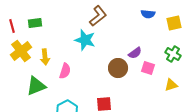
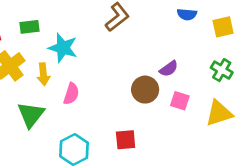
cyan star: (85, 40) -> (63, 48), moved
pink square: (148, 68) -> (180, 101), moved
yellow triangle: (171, 85) -> (219, 113), size x1.5
green triangle: (36, 86) -> (31, 115), turned -30

